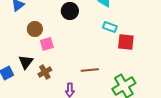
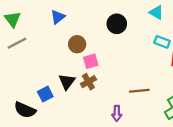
brown cross: (45, 72) -> (88, 82), moved

